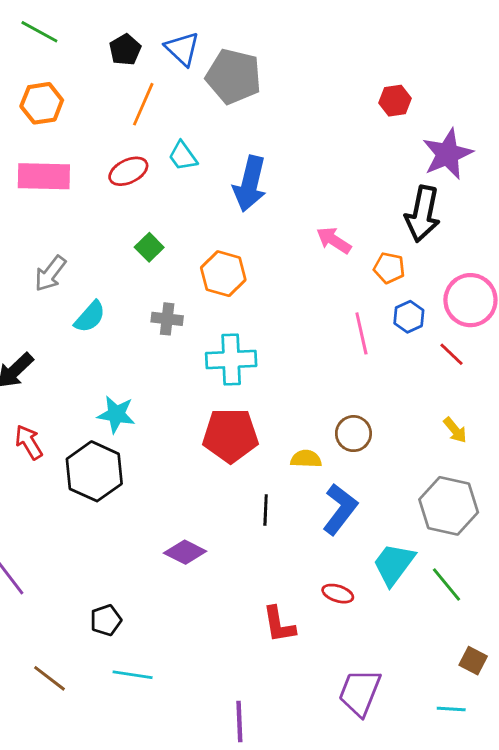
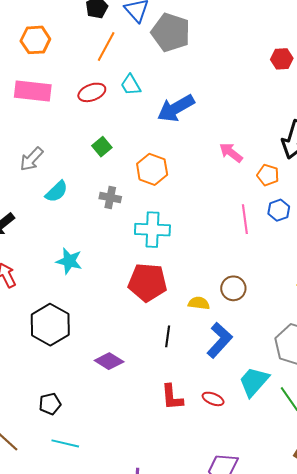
blue arrow: (250, 184) -> (176, 108), turned 42
black hexagon: (94, 471) -> (50, 325), moved
red L-shape: (279, 625) -> (172, 397), moved

